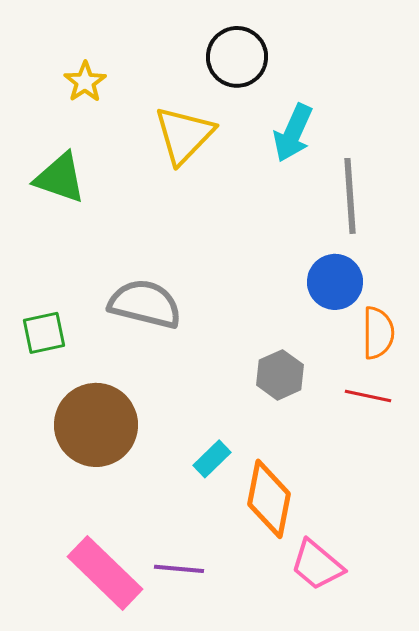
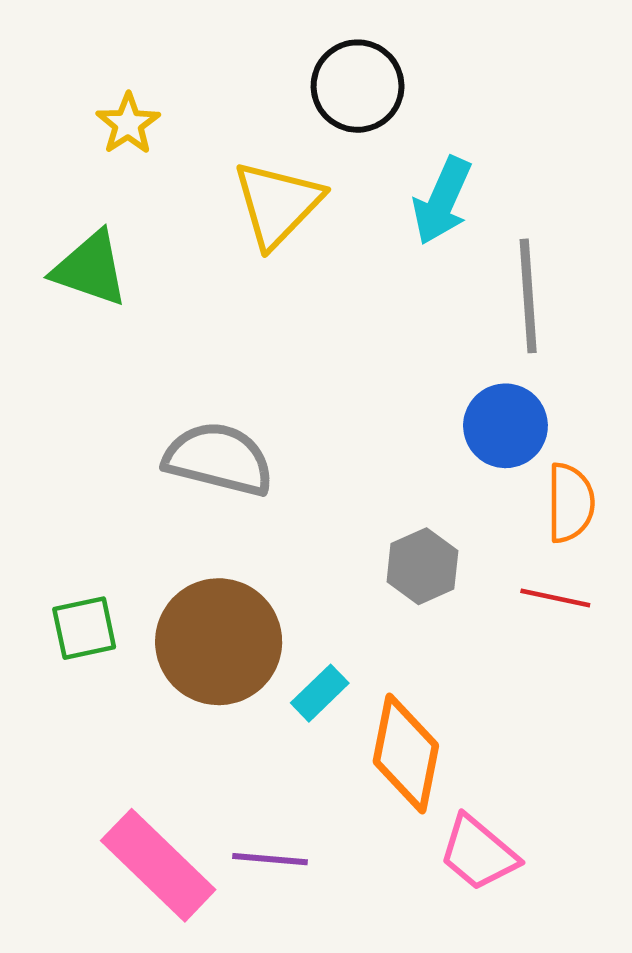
green square: (44, 333) -> (84, 628), moved
brown circle: (96, 425) -> (219, 642), moved

